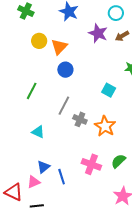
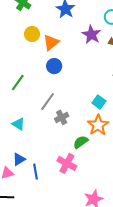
cyan square: (109, 90) -> (99, 102), moved
gray cross: (80, 119) -> (62, 117), turned 32
orange star: (105, 126) -> (98, 125), moved
green semicircle: (118, 161) -> (81, 142), moved

